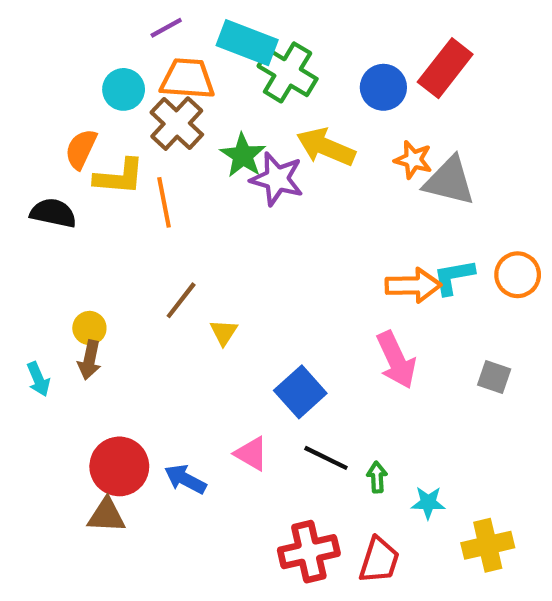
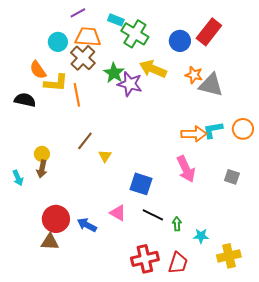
cyan rectangle: (247, 43) -> (116, 20), size x0.6
orange semicircle: (81, 149) -> (38, 70), turned -60
blue square: (300, 392) -> (141, 184), turned -30

